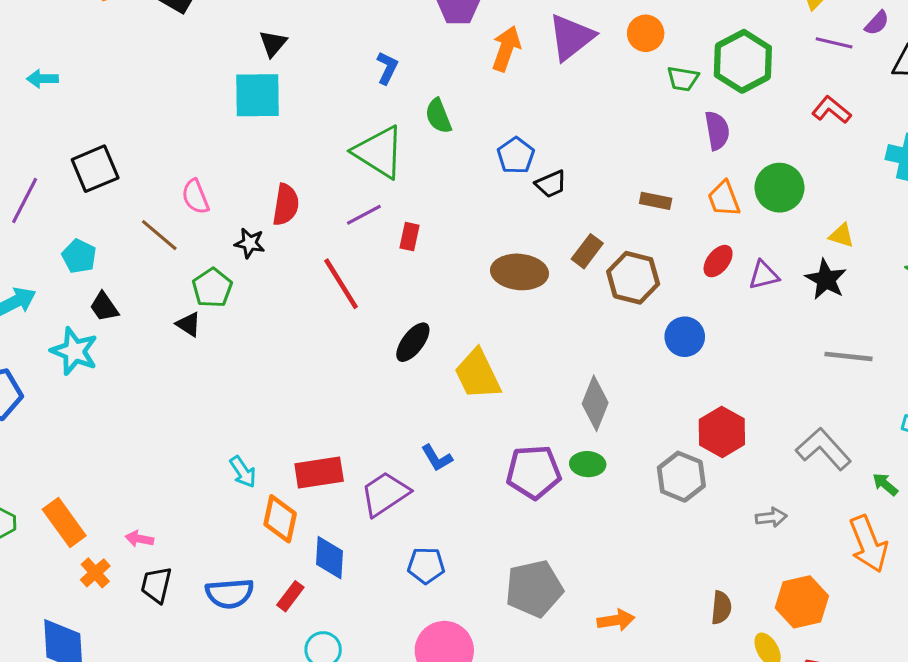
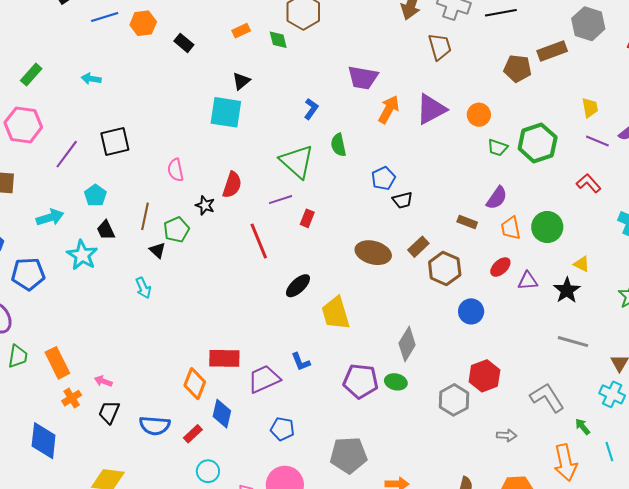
purple semicircle: (717, 131) -> (497, 198), moved, turned 35
brown line: (159, 235) -> (145, 216), moved, turned 52
cyan arrow: (243, 472) -> (143, 288), moved

